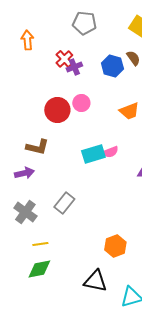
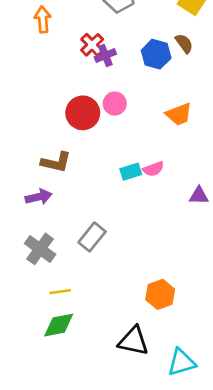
cyan rectangle: (93, 154) -> (131, 172), size x0.7

